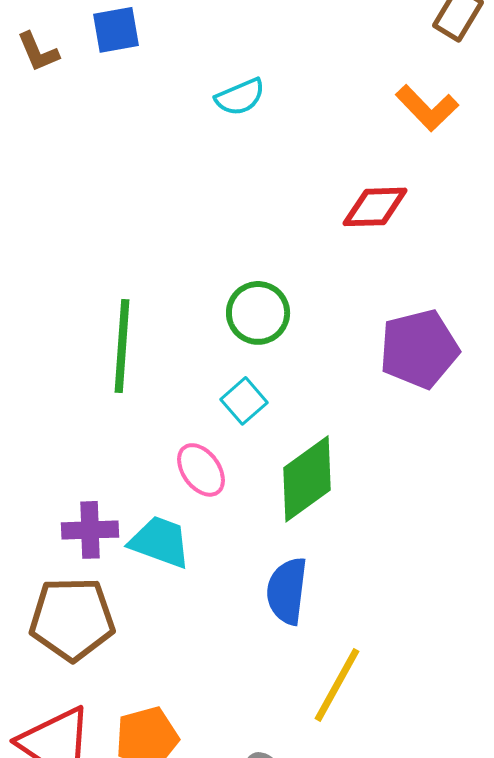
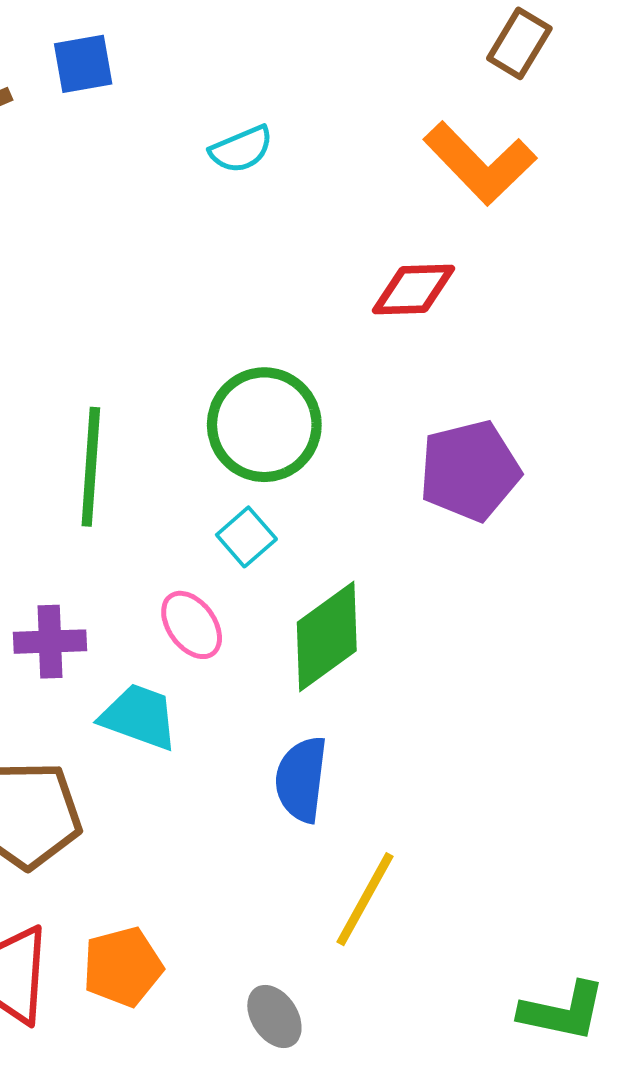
orange L-shape: (427, 108) -> (480, 163), size x1.4
green circle: (258, 313) -> (264, 425), size x1.4
purple cross: (90, 530) -> (50, 642), moved

